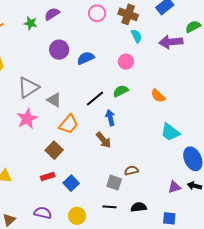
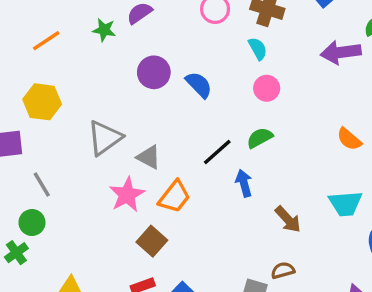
cyan semicircle: (136, 36) -> (258, 49), moved
blue semicircle: (86, 58) -> (199, 85), turned 72
orange semicircle: (158, 96) -> (349, 139), moved
pink star: (27, 119) -> (127, 195), moved
cyan trapezoid: (170, 132) -> (345, 204), turned -40
brown arrow: (104, 140) -> (288, 219), moved

